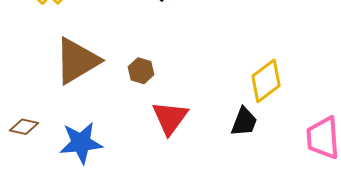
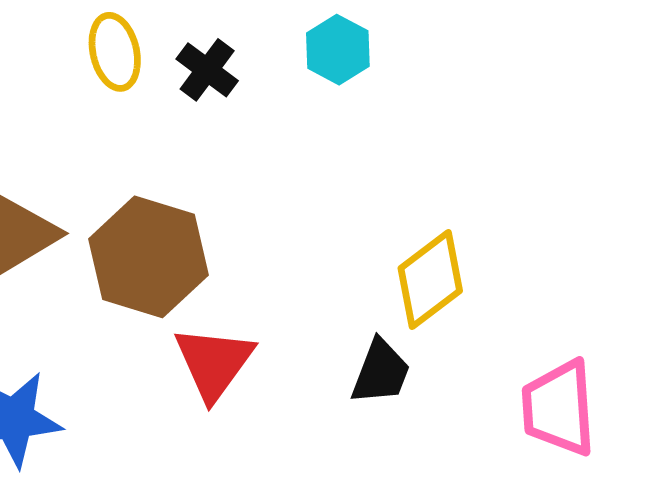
brown hexagon: (141, 71) -> (149, 257), size x2.0

